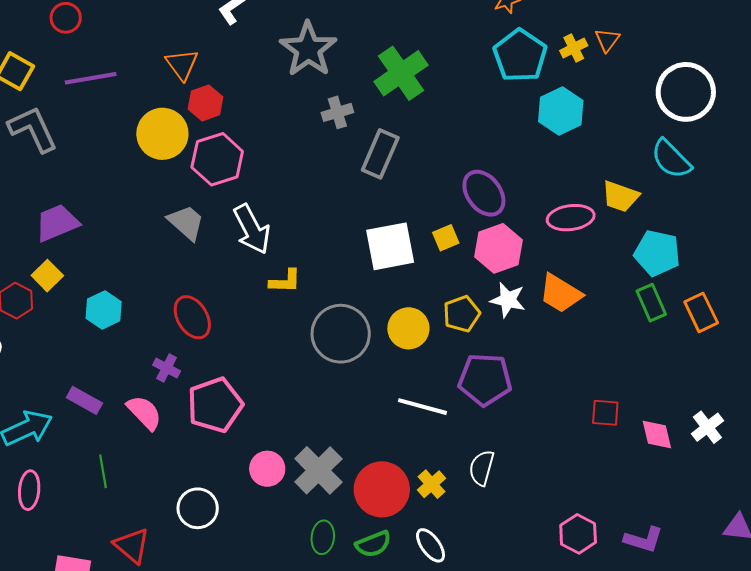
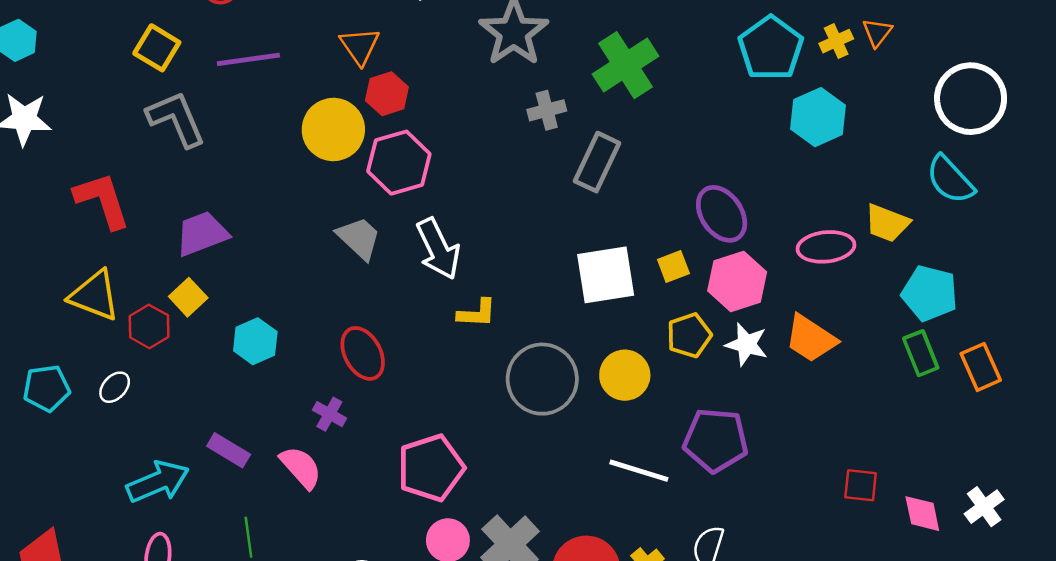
yellow pentagon: (462, 314) -> (689, 335), moved
pink pentagon: (215, 405) -> (431, 468), moved

